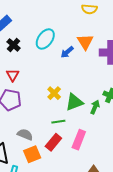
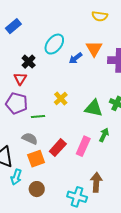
black cross: (14, 45) -> (29, 62), moved
green triangle: (74, 102) -> (94, 108), moved, turned 30
green arrow: (95, 107) -> (104, 135), moved
green line: (58, 122) -> (38, 116), moved

